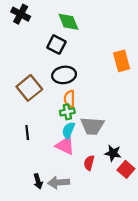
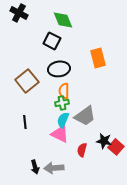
orange rectangle: (122, 61) -> (98, 58), moved
gray trapezoid: (92, 126) -> (85, 116), turned -40
red square: (126, 169) -> (116, 147), moved

